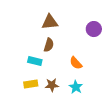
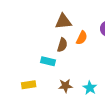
orange semicircle: (76, 63) -> (82, 38), moved, turned -112
yellow rectangle: (31, 84) -> (29, 85), moved

